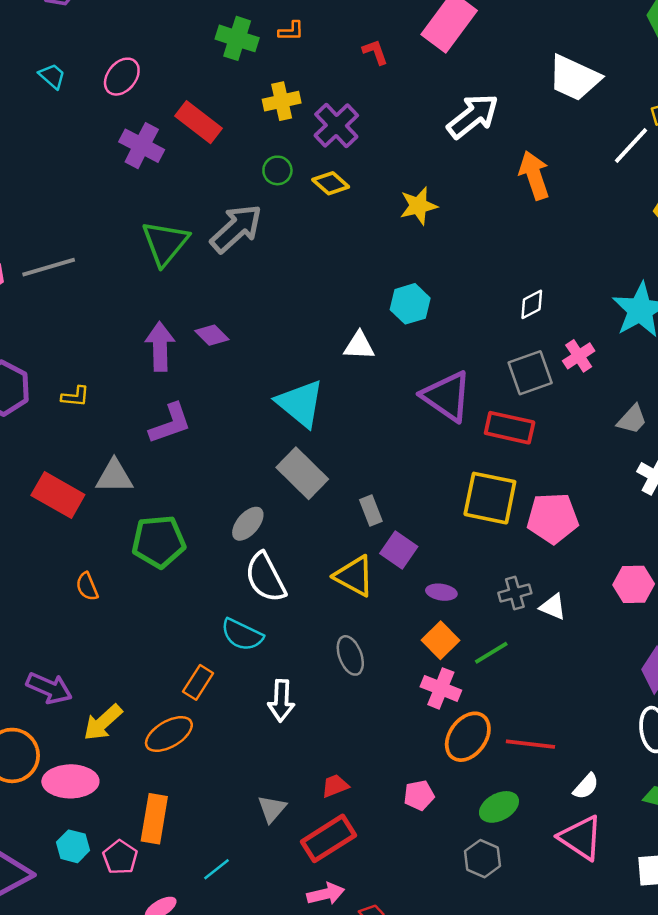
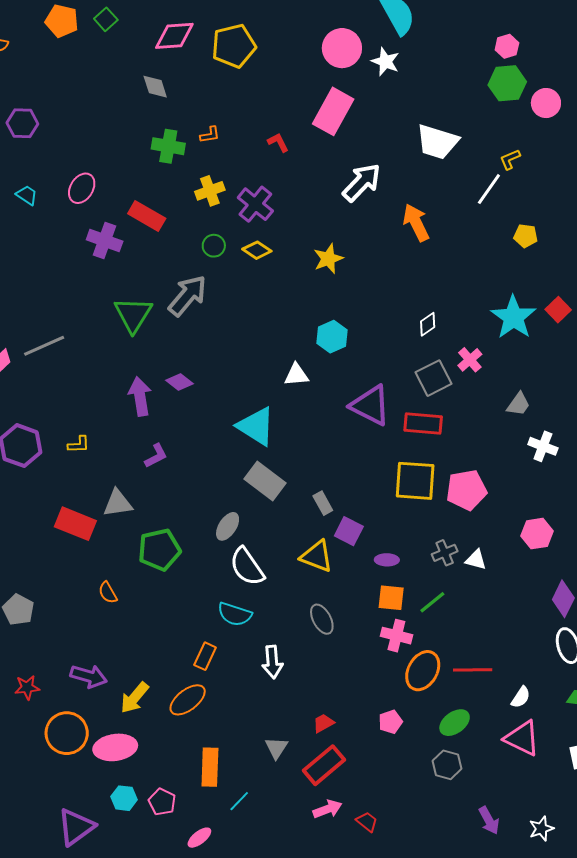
purple L-shape: (170, 424) -> (156, 456), size x0.7
orange square: (441, 640) -> (391, 598), turned -32
orange rectangle: (154, 819) -> (210, 767), moved

